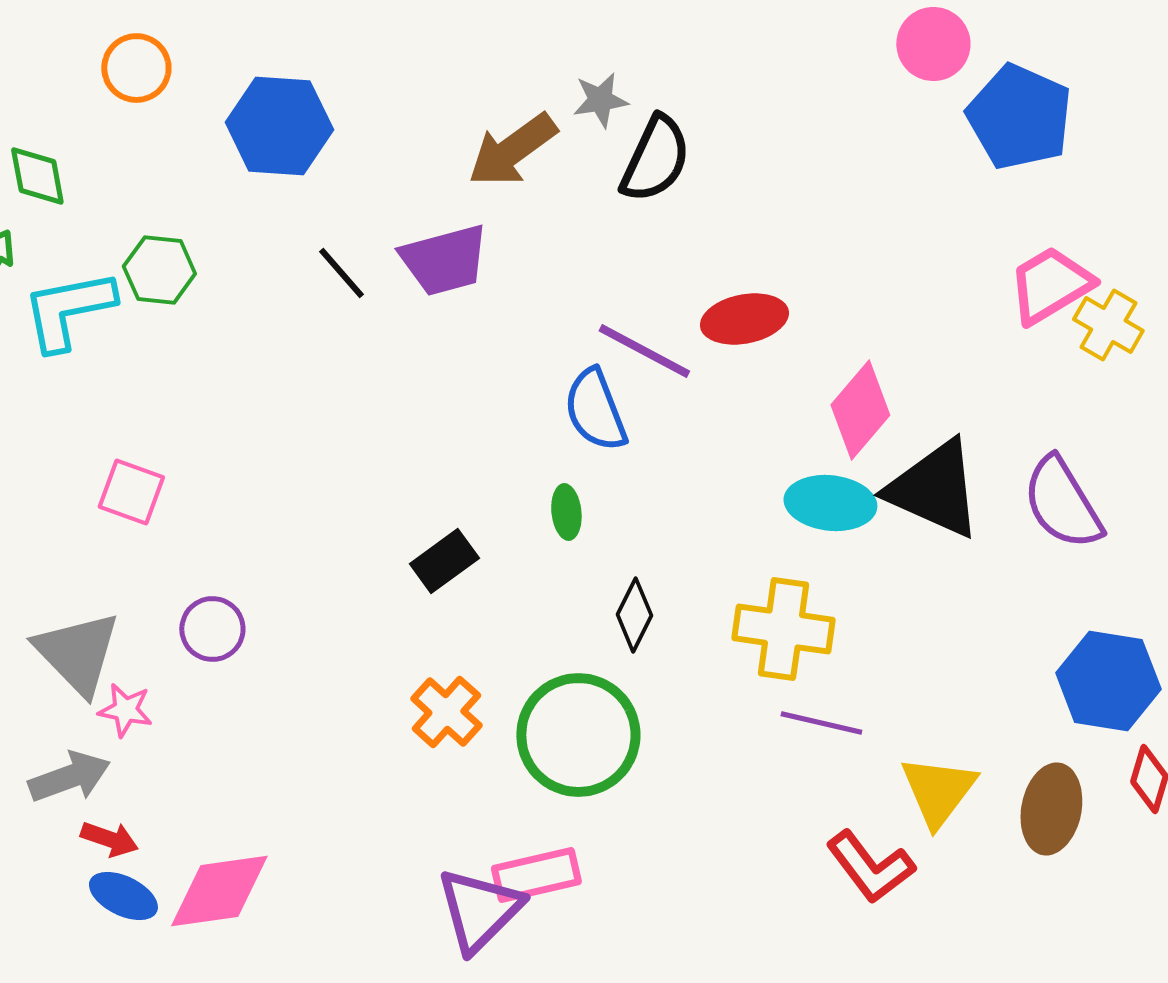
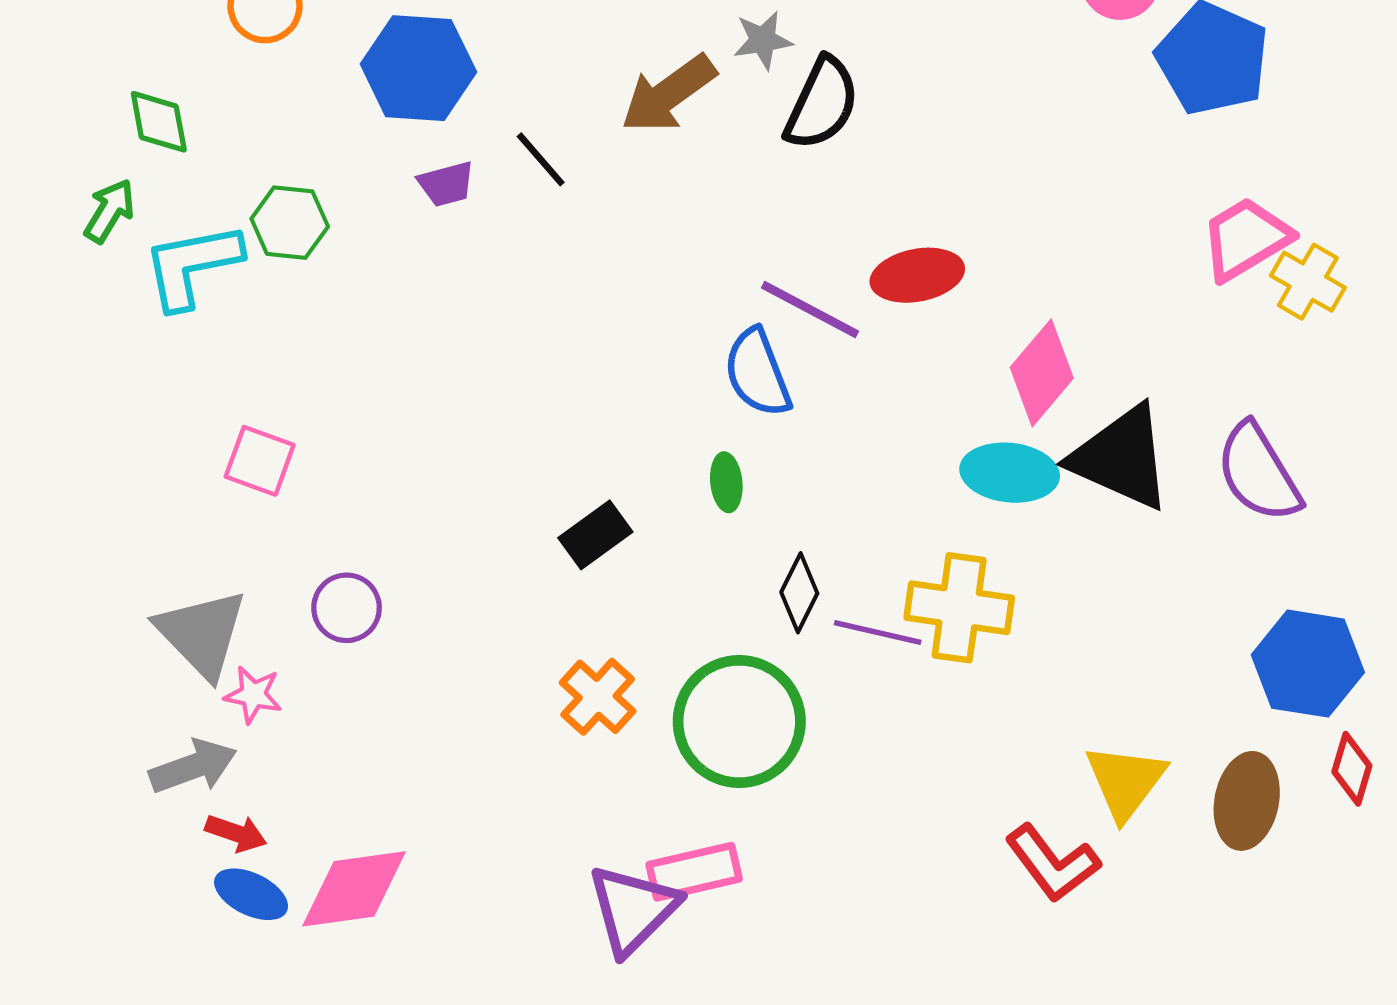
purple trapezoid: (444, 260) -> (446, 184), moved, size x0.6
black line: (341, 273) -> (541, 159), moved
purple line: (821, 723) -> (878, 632), moved

